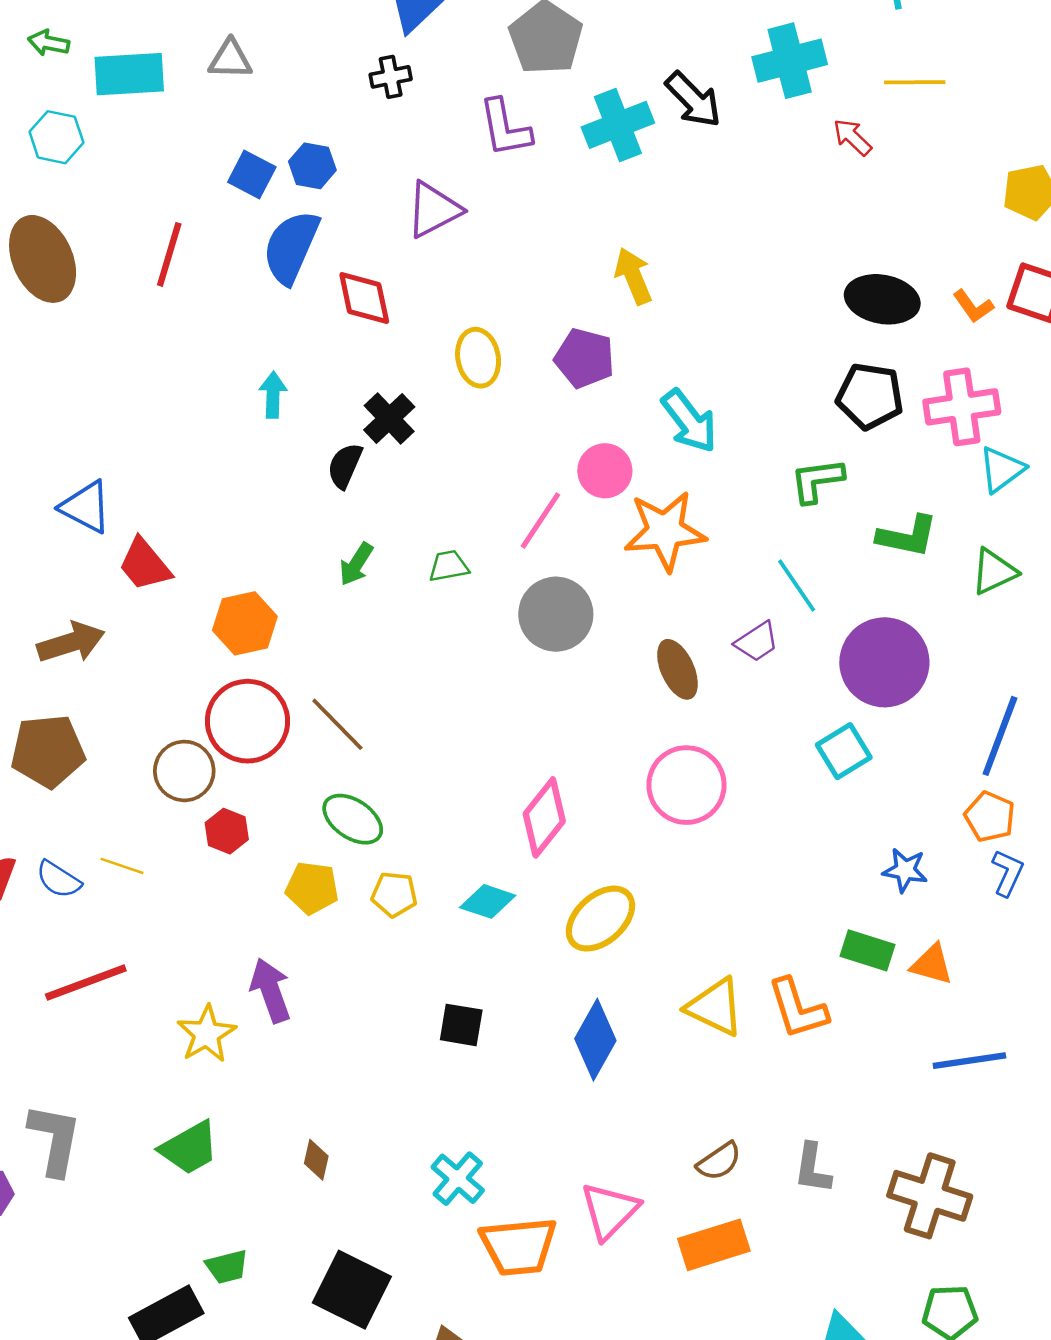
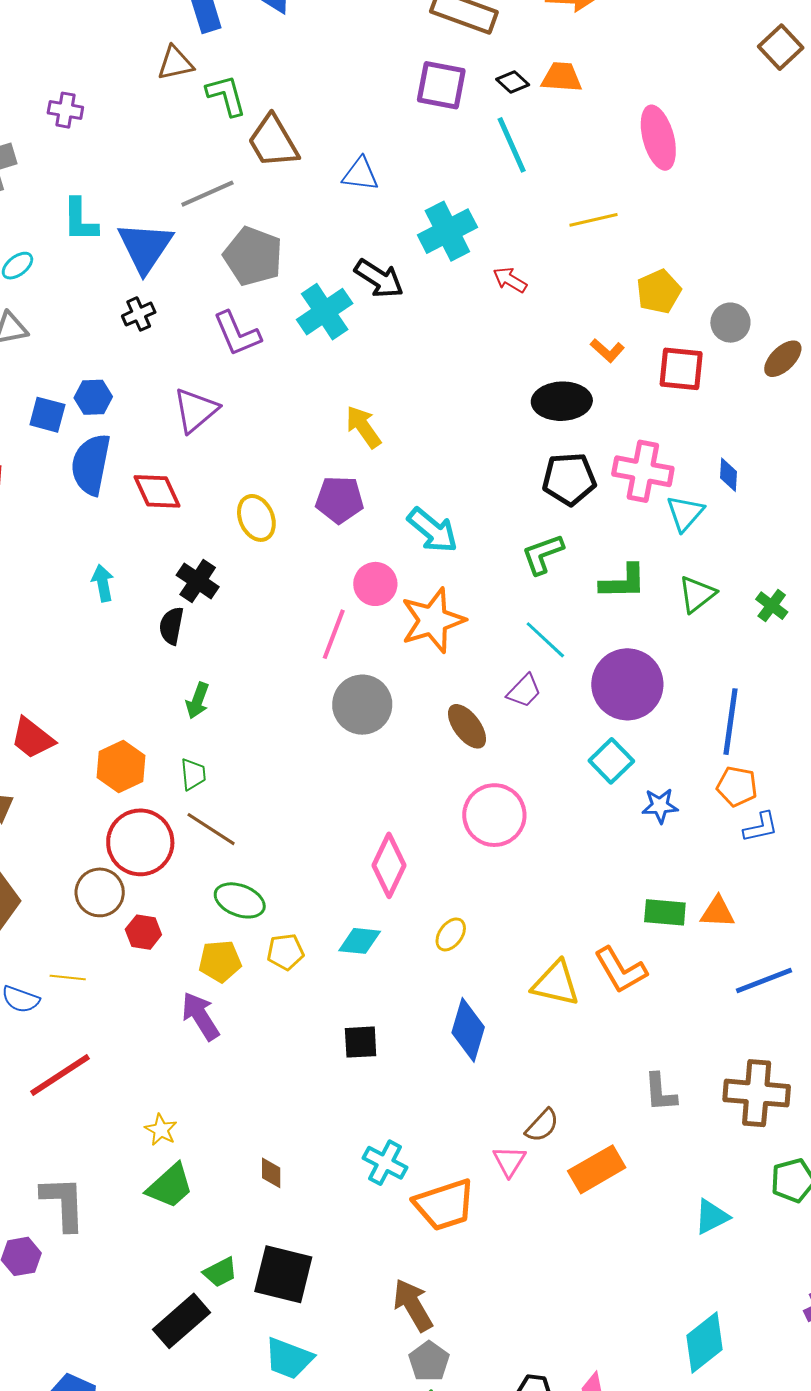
yellow line: (915, 82) -> (594, 220), moved
orange L-shape: (973, 306) -> (607, 350), moved
pink cross: (962, 407) -> (643, 471), turned 32
green trapezoid: (449, 566) -> (193, 774), moved, turned 108
blue star: (905, 870) -> (660, 806), moved
blue L-shape: (1008, 873) -> (761, 827), turned 66
yellow ellipse: (600, 919) -> (451, 934), size x0.6
purple arrow: (271, 990) -> (200, 1016), moved
yellow star: (207, 1034) -> (161, 1130), moved, size x0.7
brown semicircle: (719, 1161) -> (542, 1125), moved
pink triangle: (610, 1211) -> (509, 1161), size x0.7
black square: (352, 1290) -> (283, 1274), moved

